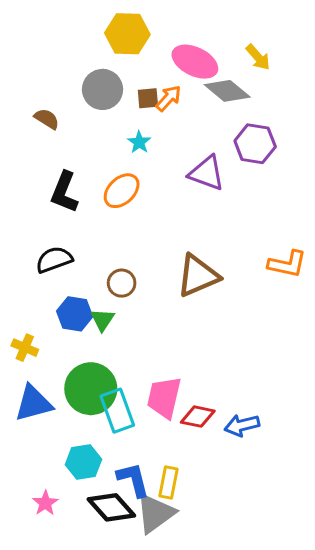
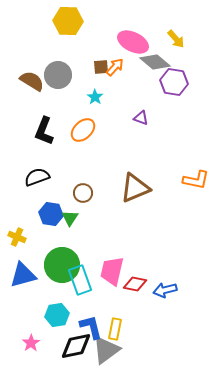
yellow hexagon: (127, 34) -> (68, 21), moved
gray circle: (102, 89) -> (58, 75), moved
brown semicircle: (47, 119) -> (32, 81), size x1.4
purple hexagon: (255, 144) -> (174, 82), moved
purple triangle: (207, 173) -> (141, 118), size x0.6
black diamond: (111, 507) -> (76, 346), turned -60

